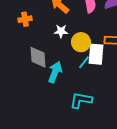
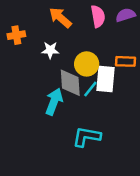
white star: (61, 31) -> (50, 50), moved
gray diamond: (38, 57) -> (70, 83), moved

